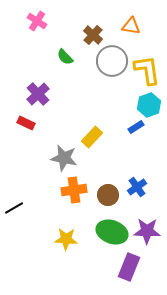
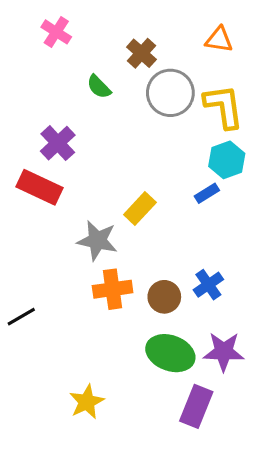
orange triangle: (131, 26) -> (219, 40), moved
red rectangle: (26, 123) -> (39, 187), size x1.6
yellow star: (66, 239) -> (87, 402), moved, turned -30

